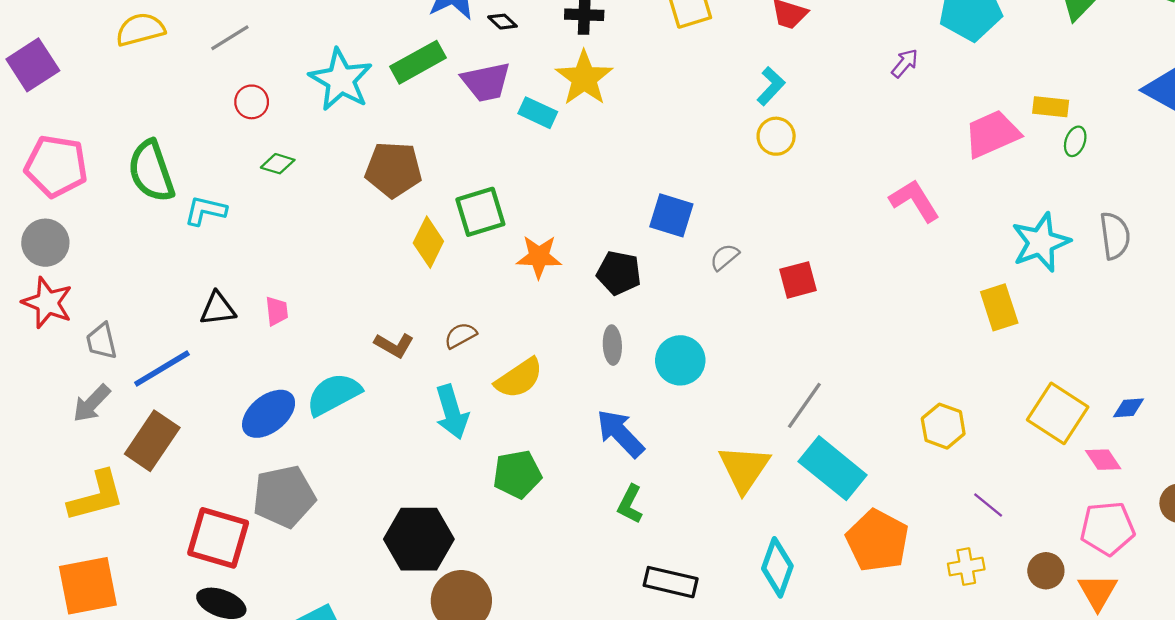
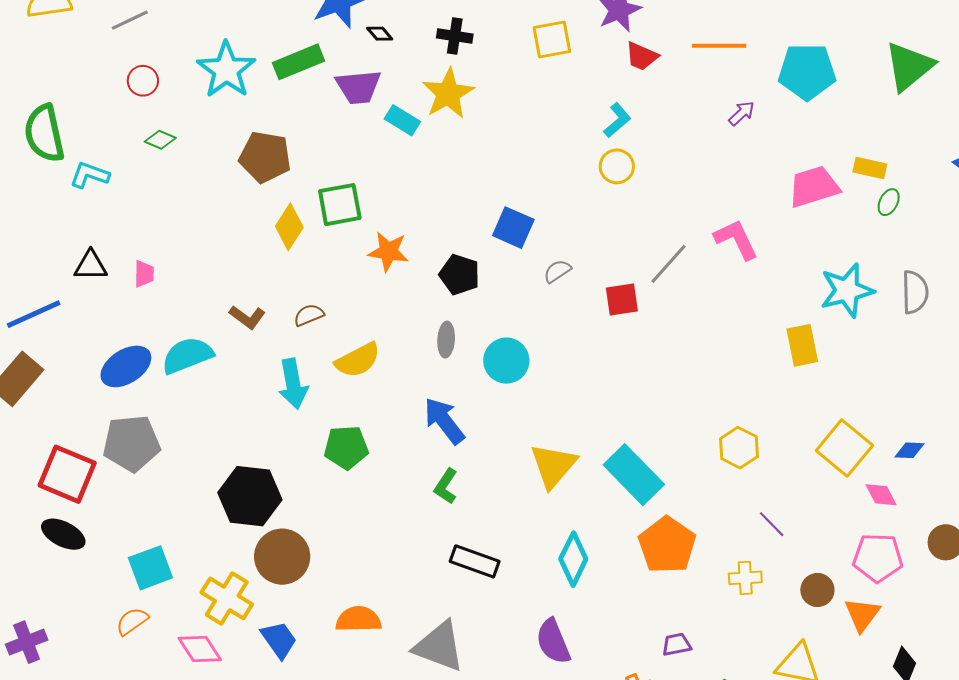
gray line: (804, 405) -> (669, 264), moved

